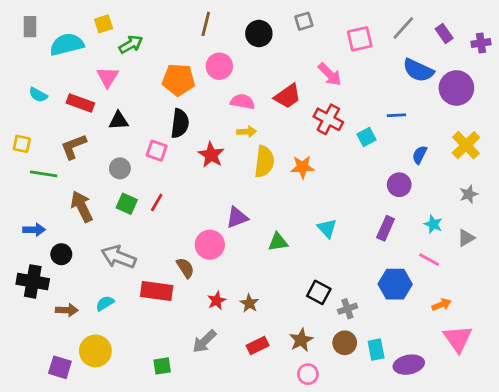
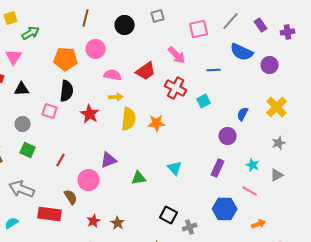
purple circle: (456, 88) -> (270, 65), size x0.7
blue line: (396, 115) -> (214, 70), moved
red line: (157, 202) -> (61, 160), moved

